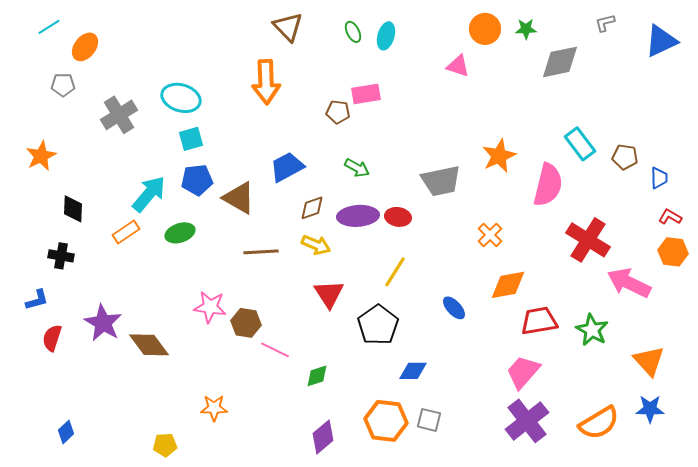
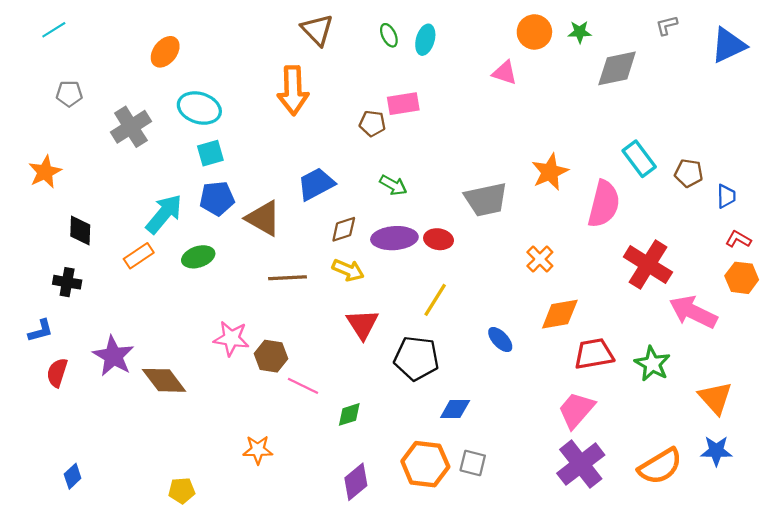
orange ellipse: (85, 47) -> (165, 52), moved
black pentagon: (378, 325) -> (416, 358), turned -30
orange star: (214, 408) -> (258, 450), moved

